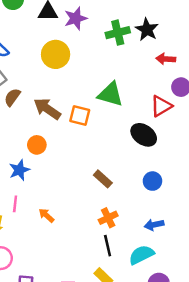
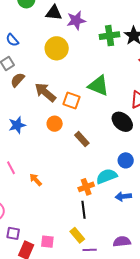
orange circle: (37, 145) -> (55, 124), moved
blue star: (19, 170) -> (17, 125), moved
brown rectangle: (103, 179) -> (82, 139), moved
pink line: (15, 204) -> (11, 168), turned -40
cyan semicircle: (141, 255) -> (107, 176), moved

